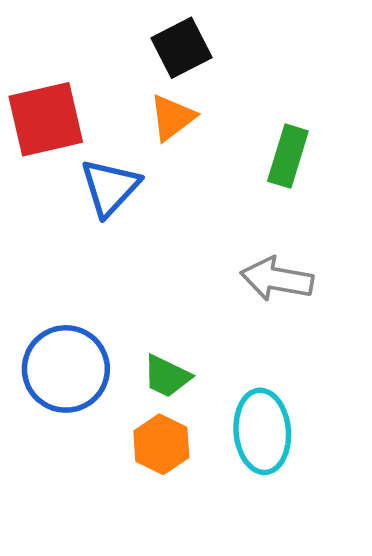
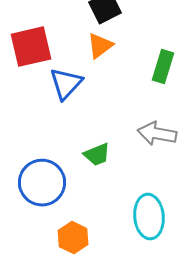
green trapezoid: (167, 376) -> (97, 155), moved, turned -48
orange hexagon: (161, 444) -> (73, 238), moved

